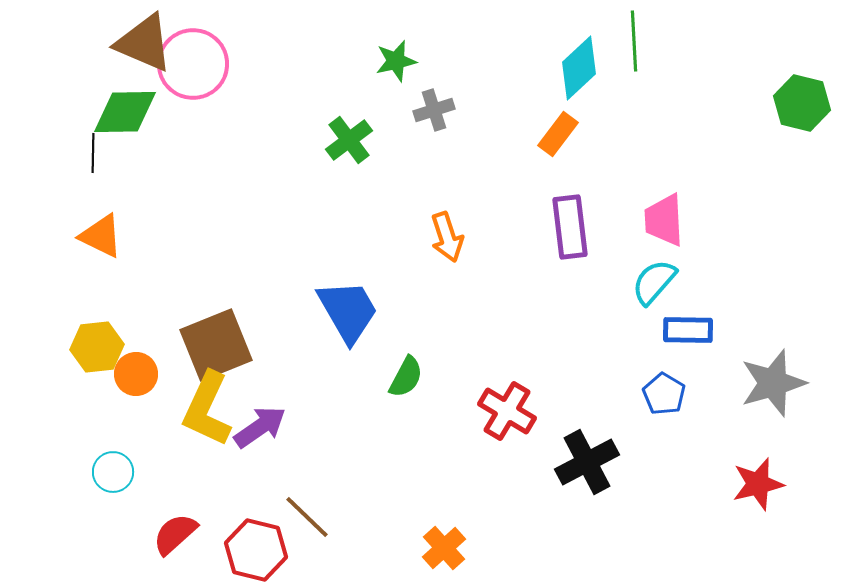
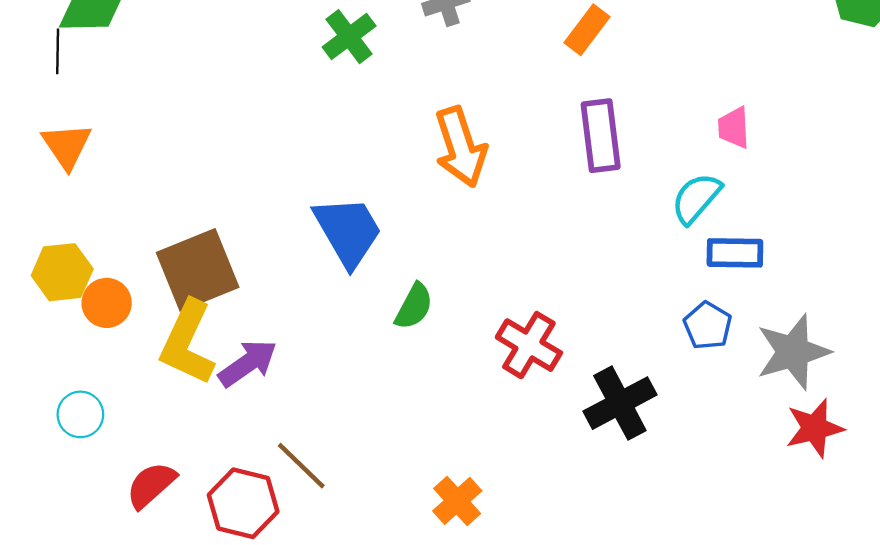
pink trapezoid: (664, 220) -> (734, 128), moved, size x0.7
orange triangle: (101, 236) -> (67, 146), turned 30
orange arrow: (447, 237) -> (461, 147), size x1.4
gray star: (773, 383) -> (793, 352), moved

